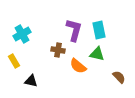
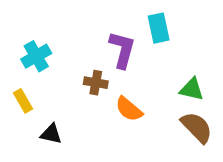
cyan rectangle: (99, 30) -> (159, 28), moved
green triangle: (97, 54) -> (192, 89), moved
brown semicircle: (119, 77) -> (197, 127), size x1.5

